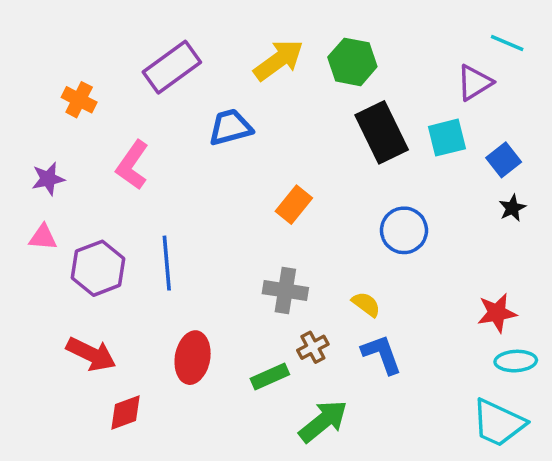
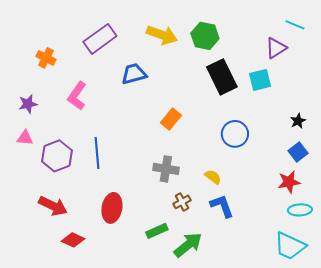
yellow arrow: (278, 60) -> (162, 35), turned 56
blue square: (504, 160) -> (298, 152), moved
green rectangle: (270, 376) -> (157, 231), moved
red diamond: (125, 413) -> (73, 240), turned 45

